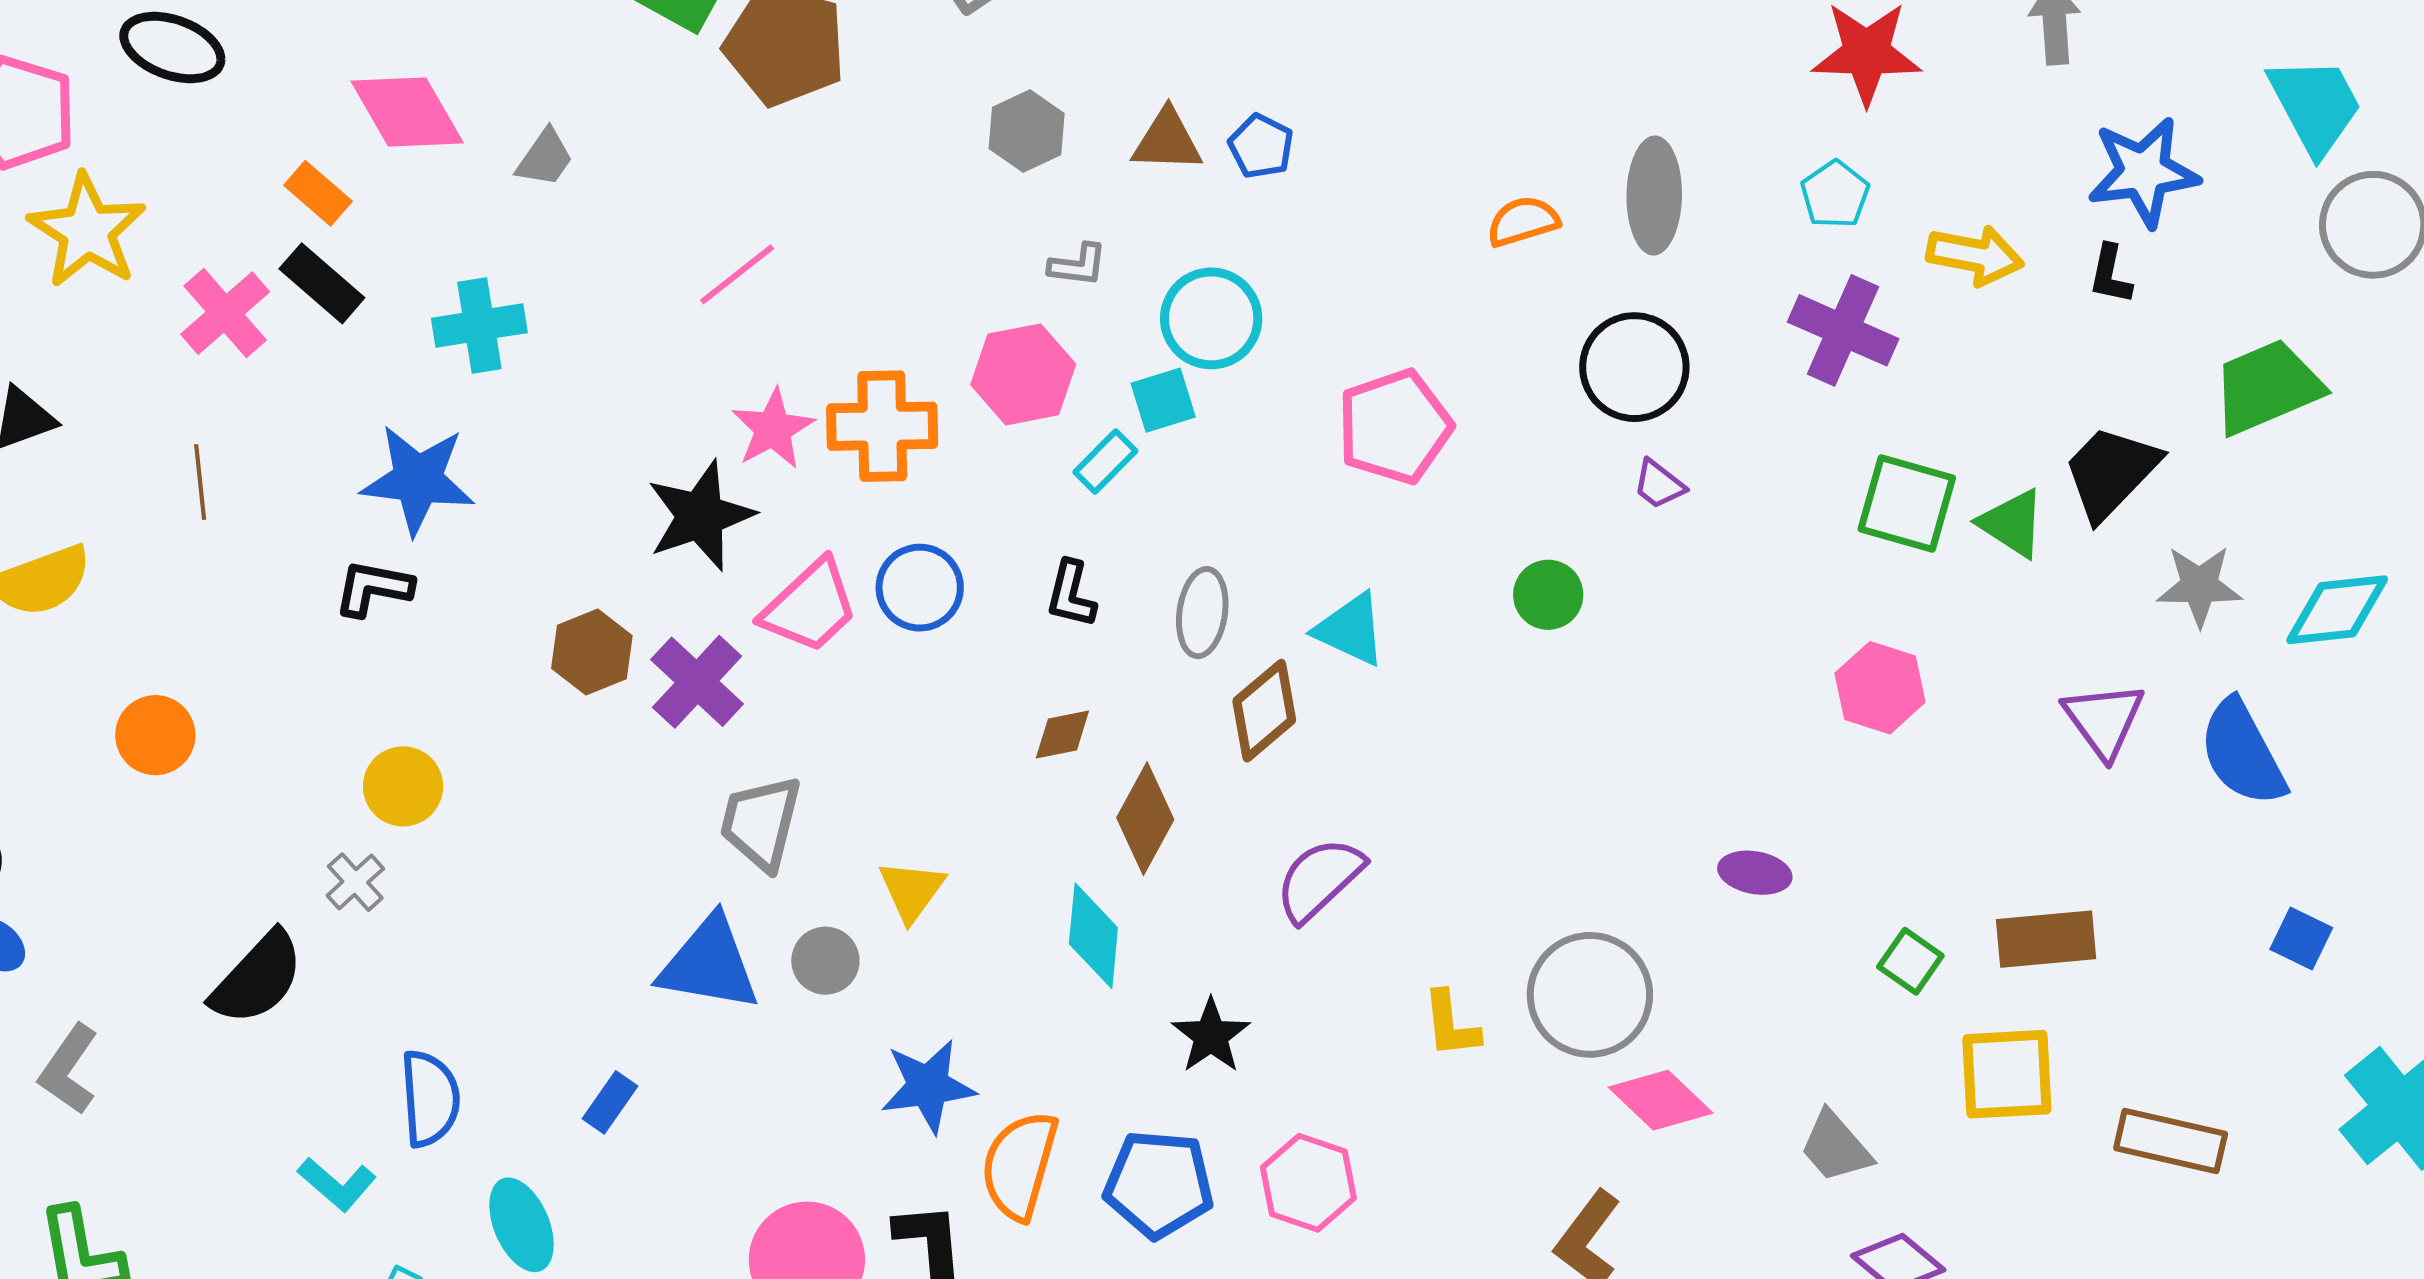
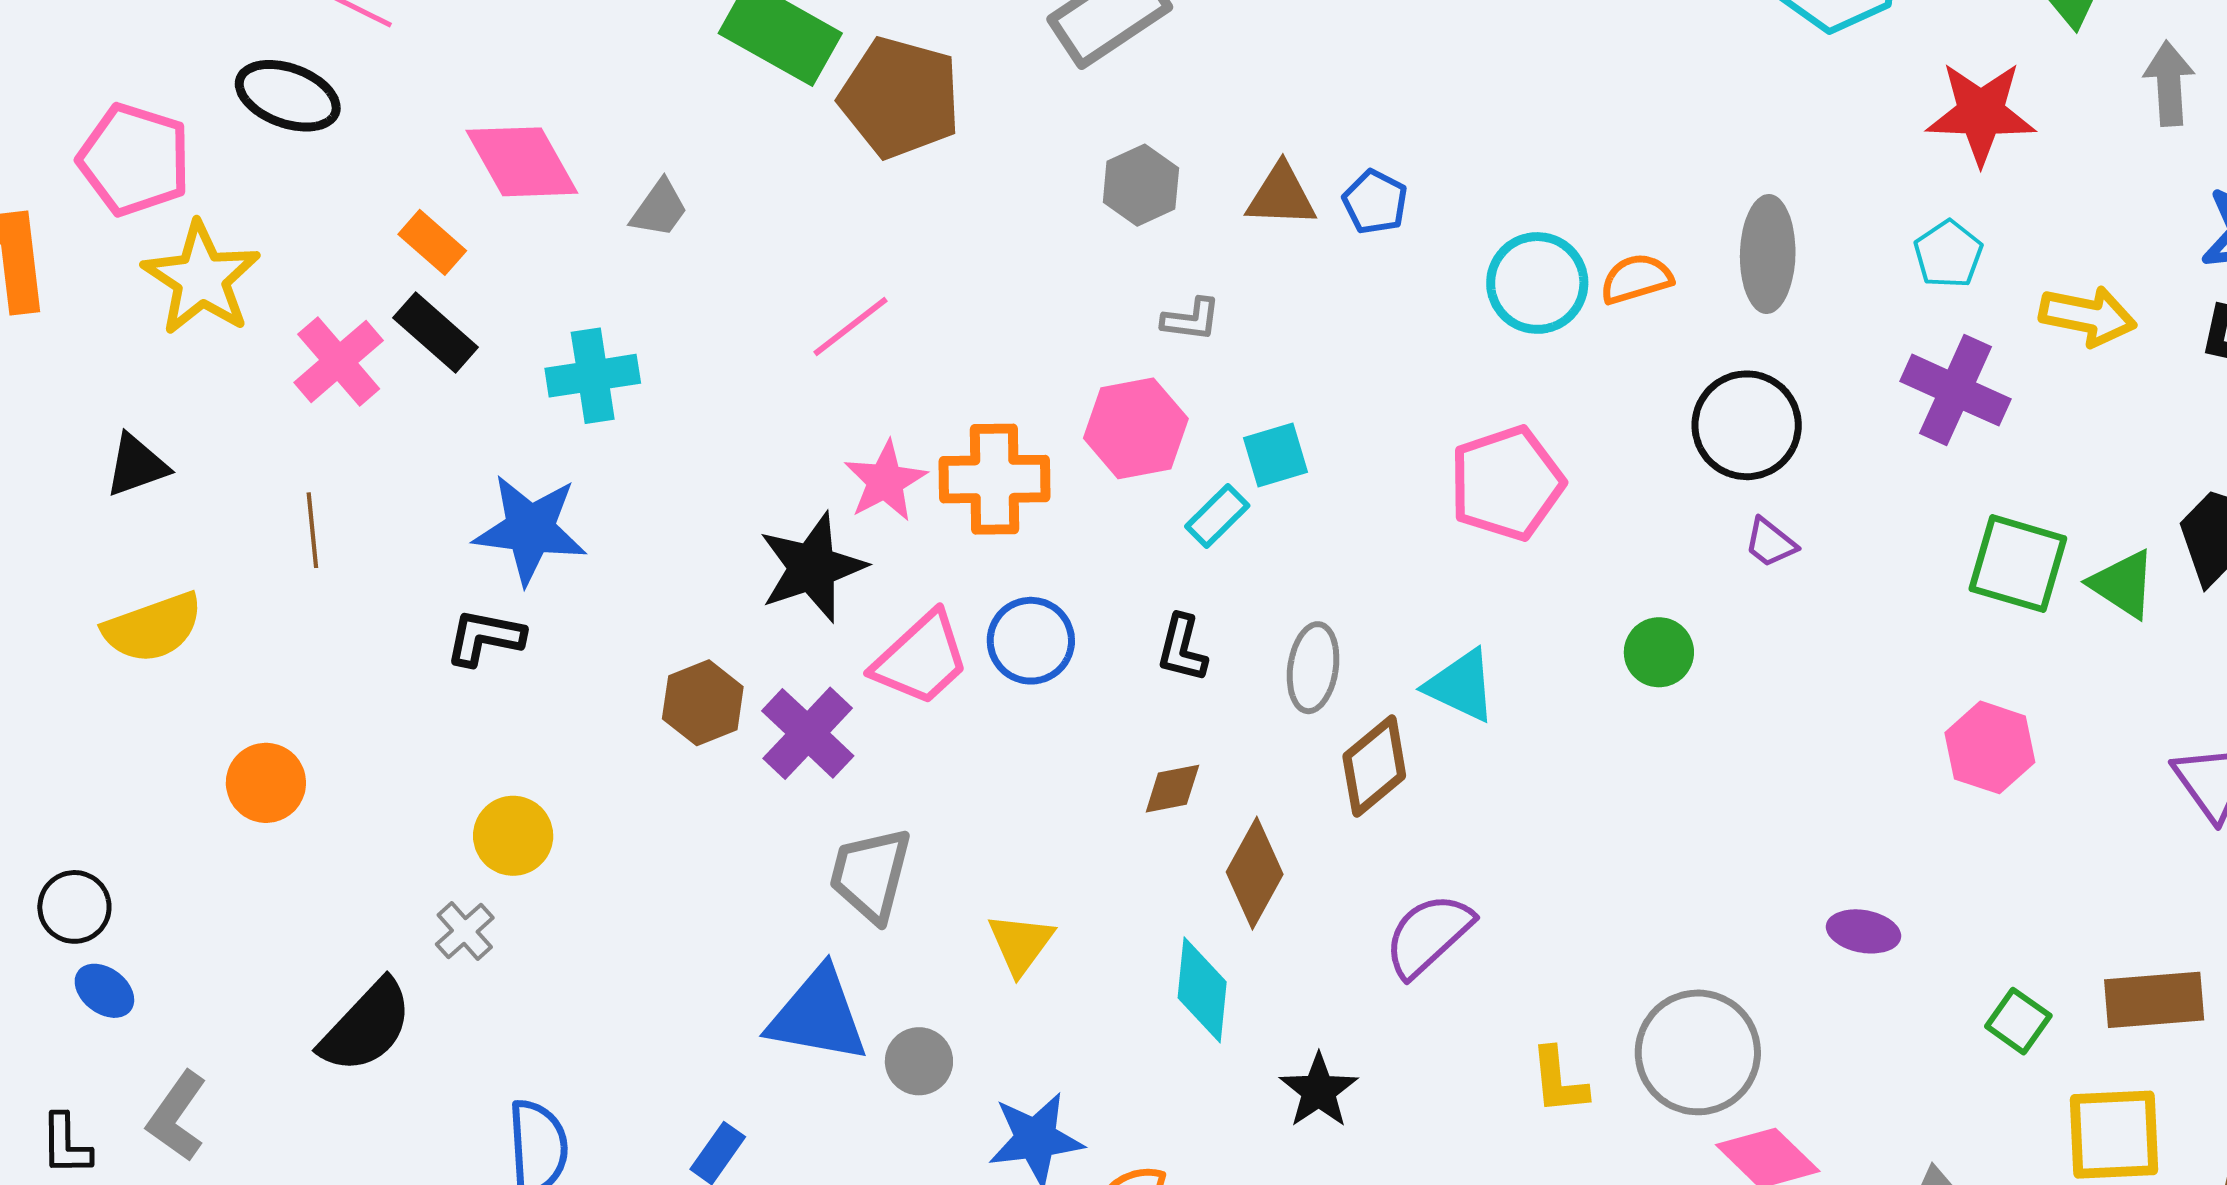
cyan circle: (1211, 318) -> (1537, 283), moved
gray circle: (825, 961) -> (919, 1061), moved

